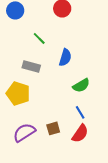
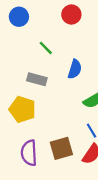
brown square: (53, 128) -> (61, 148), size x1.5
purple semicircle: (24, 132) -> (29, 153), turned -60

